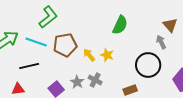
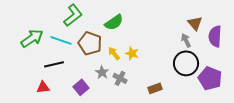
green semicircle: (120, 25) -> (114, 22), moved, turned 30
brown pentagon: (65, 45) -> (90, 43), turned 30
black circle: (148, 65) -> (186, 63), moved
gray star: (77, 82) -> (102, 72), moved

